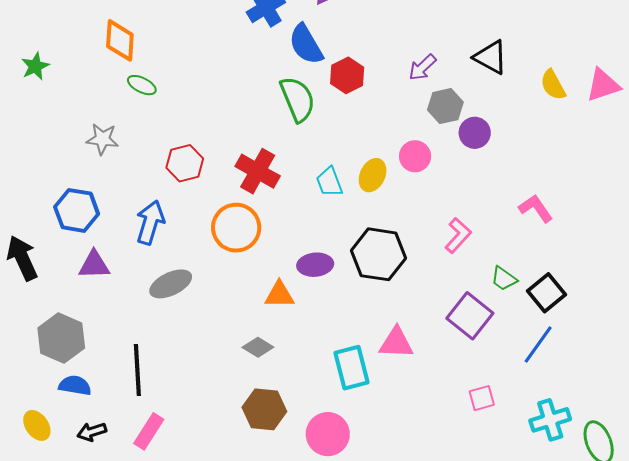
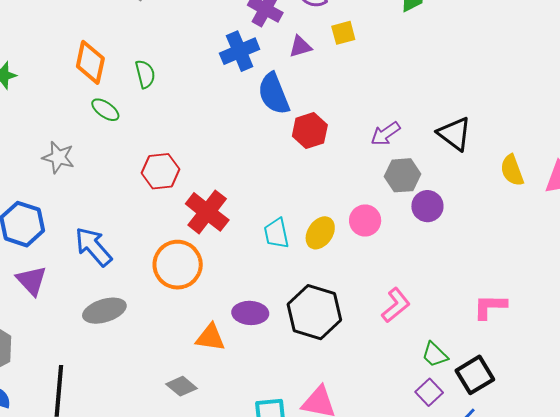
green semicircle: (298, 99) -> (145, 74), moved, size x0.6
red hexagon: (185, 163) -> (160, 171), moved
pink L-shape: (536, 208) -> (490, 307), moved, turned -63
blue arrow: (150, 222) -> (93, 247), turned -66
purple triangle: (94, 265) -> (32, 281), turned 40
purple square: (470, 316) -> (429, 392), moved, size x0.6

